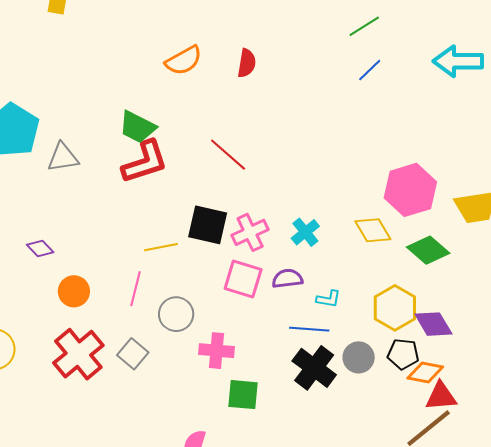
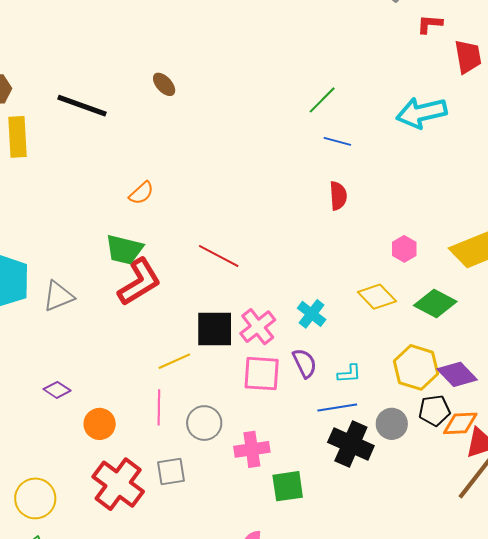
orange semicircle: (184, 61) -> (141, 193), moved, size x0.7
red semicircle: (247, 63) -> (338, 196), moved
blue line: (370, 70) -> (337, 141), turned 72
pink hexagon: (410, 190) -> (404, 249), size x0.5
purple semicircle: (287, 279) -> (305, 363), turned 84
gray square: (133, 354) -> (171, 471), turned -36

